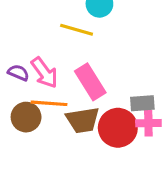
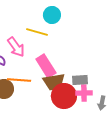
pink arrow: (44, 73) -> (16, 47), moved
brown trapezoid: (83, 120) -> (54, 82), moved

